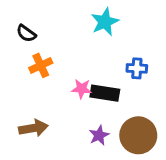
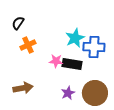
cyan star: (105, 22) -> (75, 38), moved
black semicircle: (26, 33) -> (18, 23), turned 88
blue cross: (137, 68) -> (94, 47), size x1.5

